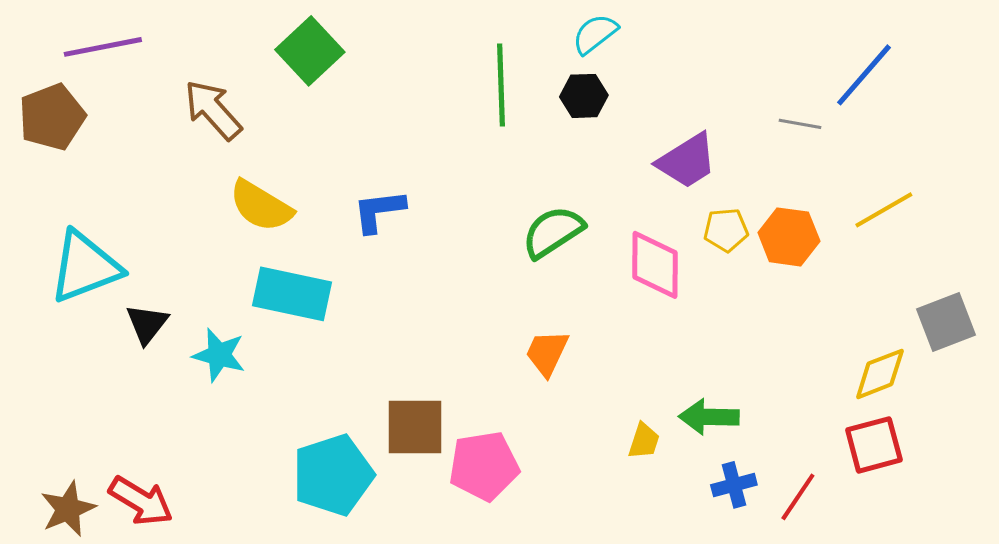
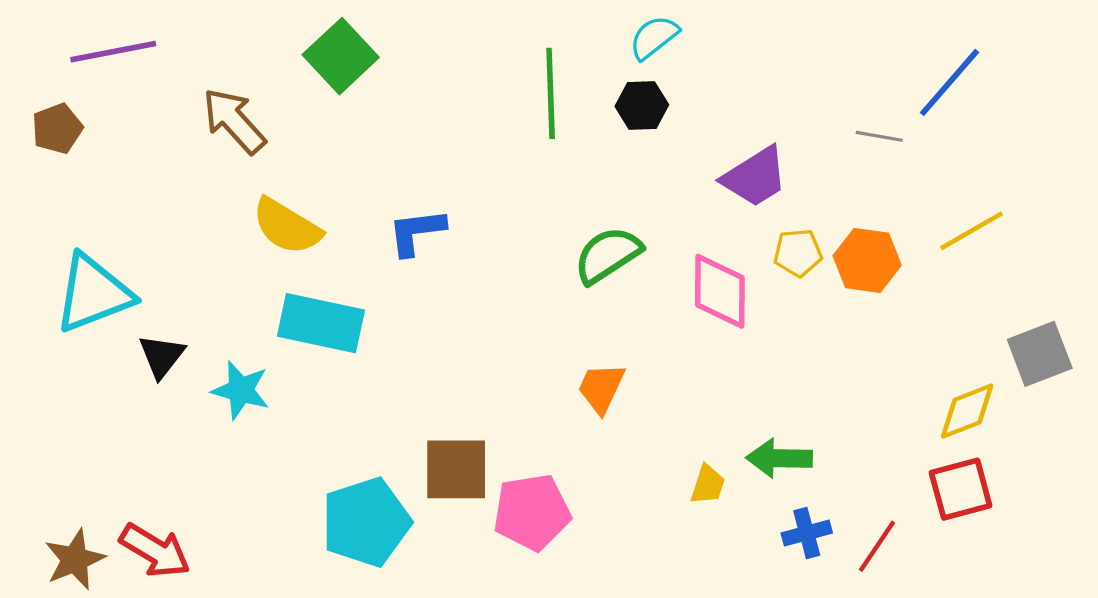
brown pentagon: (52, 117) -> (57, 129), size x0.7

